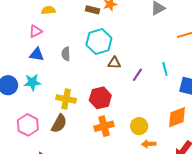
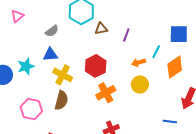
blue triangle: (37, 54) -> (50, 55), moved
gray semicircle: (66, 54) -> (52, 31), turned -112
cyan line: (165, 69) -> (156, 52), moved, turned 56
yellow cross: (66, 99) -> (63, 75), turned 30
orange arrow: (149, 144) -> (139, 62), moved

